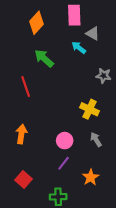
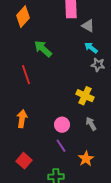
orange diamond: (37, 23) -> (23, 17), moved
cyan arrow: (79, 48) -> (91, 48), moved
purple line: (64, 163) -> (61, 146), turned -72

